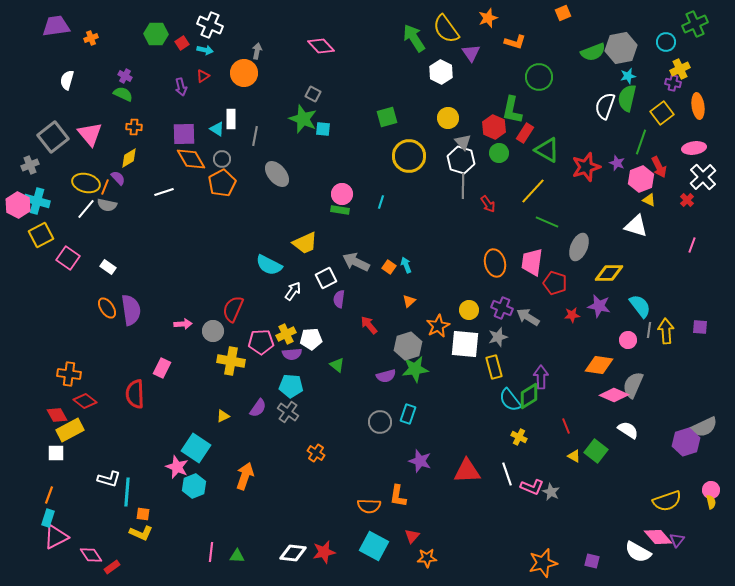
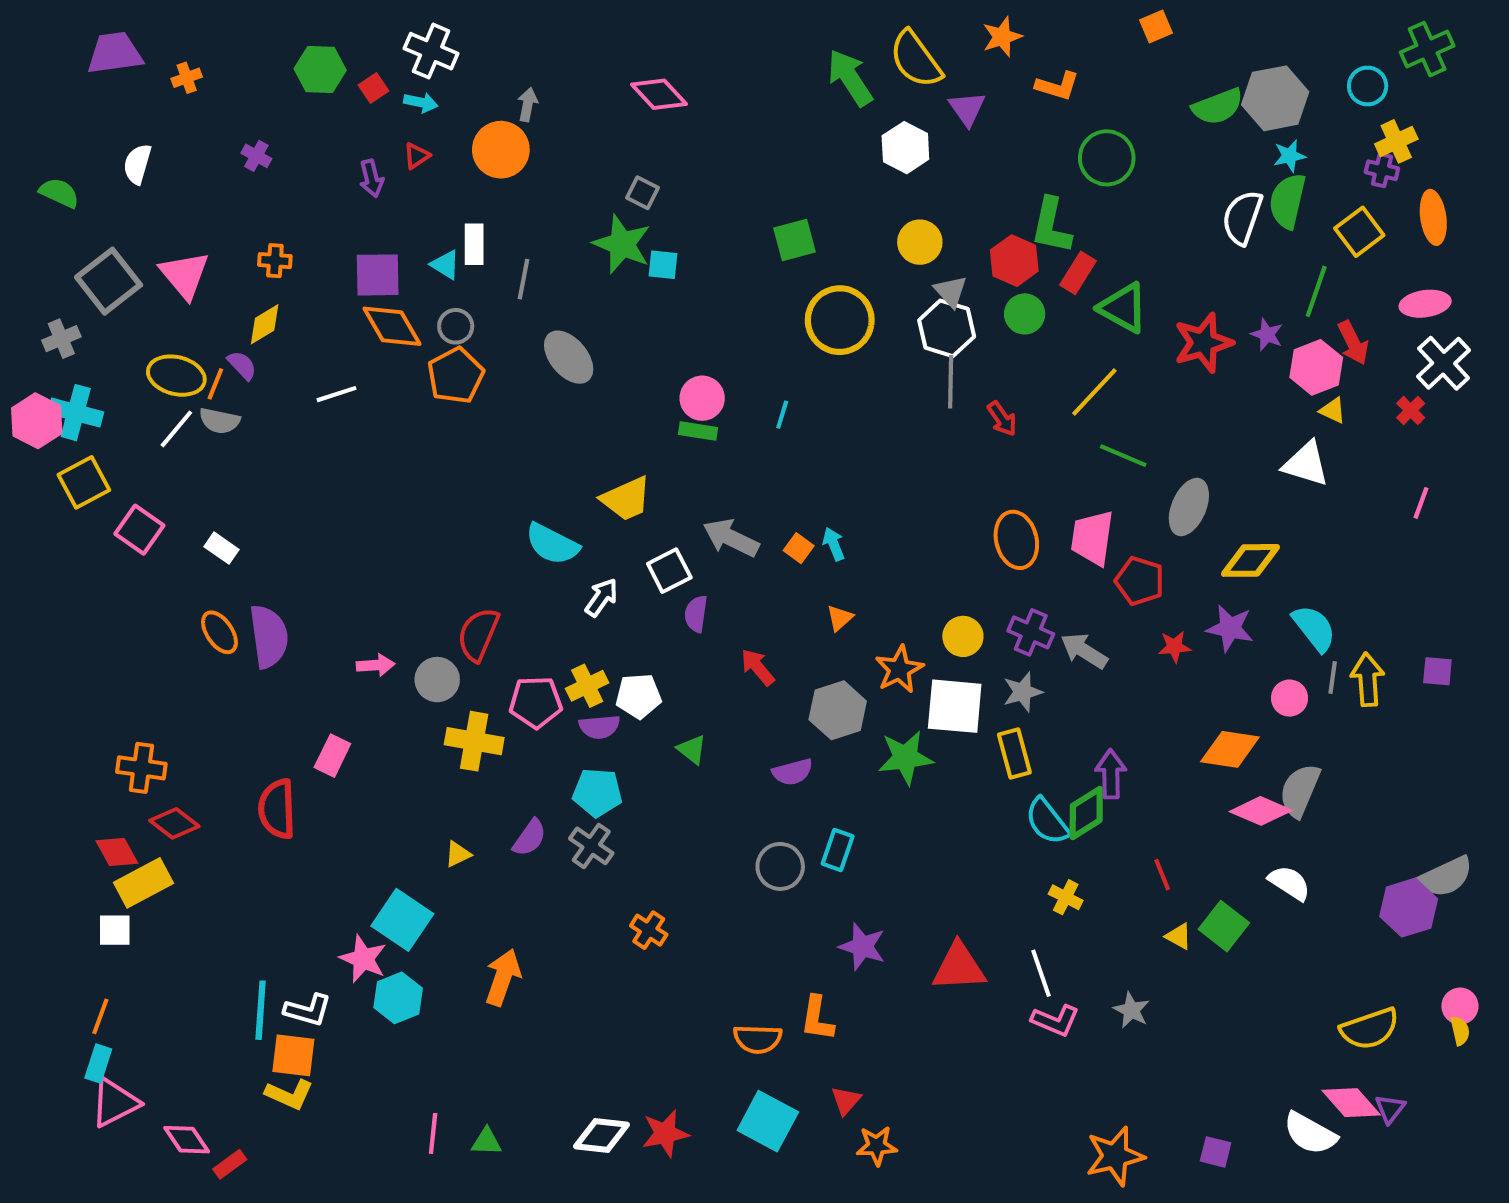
green semicircle: (123, 94) -> (59, 193), moved
green star: (415, 369) -> (905, 758), moved
white L-shape: (109, 479) -> (308, 1010), moved
pink L-shape: (532, 487) -> (1055, 1020), moved
orange square: (143, 514) -> (293, 1055), size x1.6

